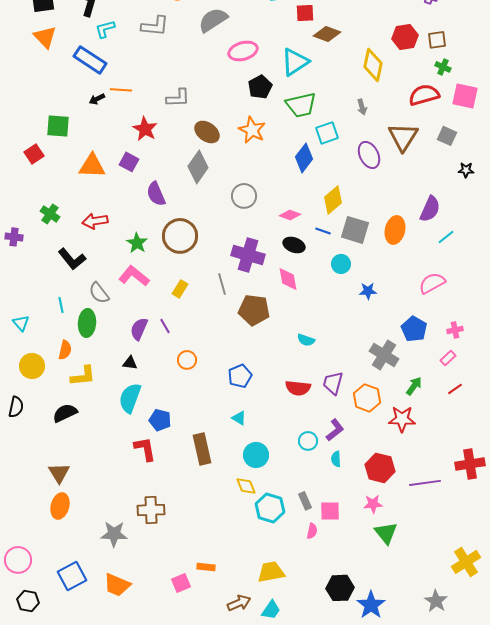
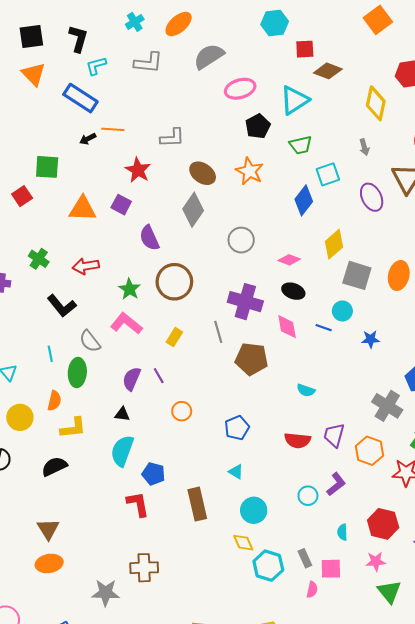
green trapezoid: (301, 105) -> (301, 145), size x0.7
blue line: (323, 231) -> (324, 328), moved
cyan semicircle: (336, 459) -> (342, 532), moved
orange ellipse: (60, 506) -> (49, 563), turned 65

